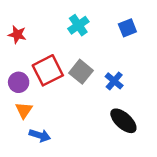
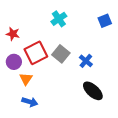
blue square: (127, 28) -> (105, 21), moved
red star: (17, 35) -> (13, 34), moved
orange triangle: (24, 110) -> (26, 79), moved

